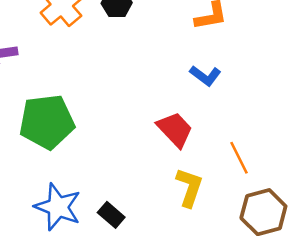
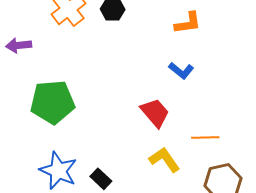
orange line: (239, 158) -> (205, 138), turned -68
yellow L-shape: (189, 187) -> (164, 160), turned -56

